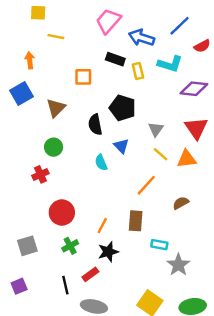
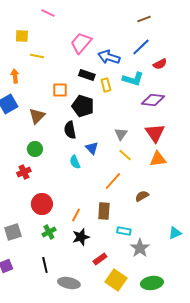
black pentagon: (122, 108) -> (83, 106), moved
orange triangle: (187, 159) -> (158, 159), moved
red rectangle: (90, 274) -> (100, 259), moved

